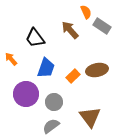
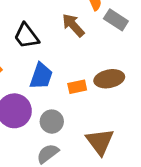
orange rectangle: (73, 76) -> (77, 87), turned 32

